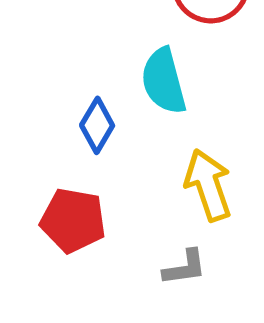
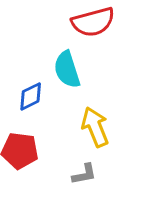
blue diamond: (97, 125) -> (31, 96), turned 36

